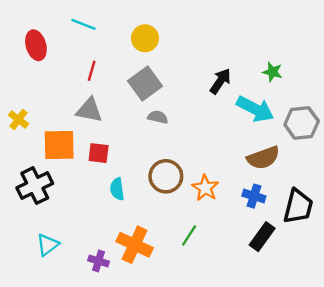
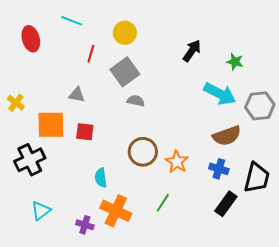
red line: (92, 71) -> (91, 54), moved
black arrow: (220, 81) -> (192, 51), moved
gray triangle: (89, 110) -> (77, 95), size x0.7
cyan semicircle: (117, 189) -> (101, 178), moved

